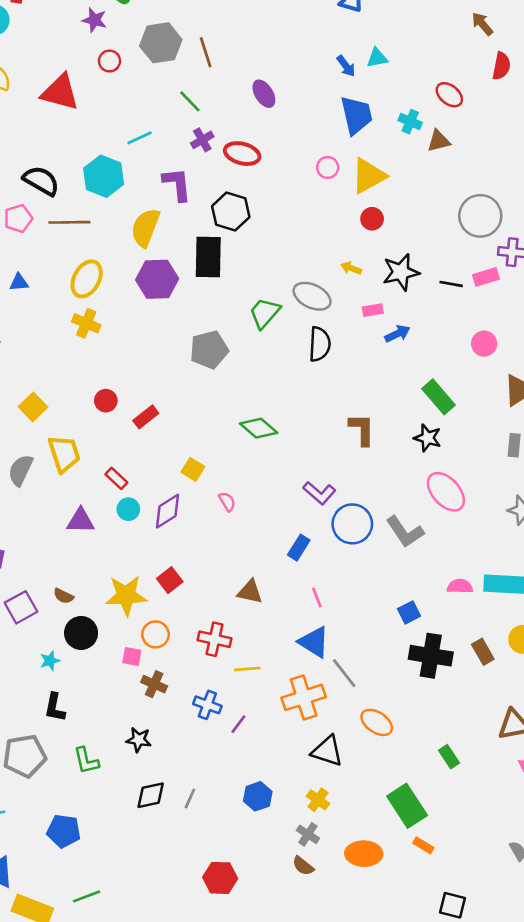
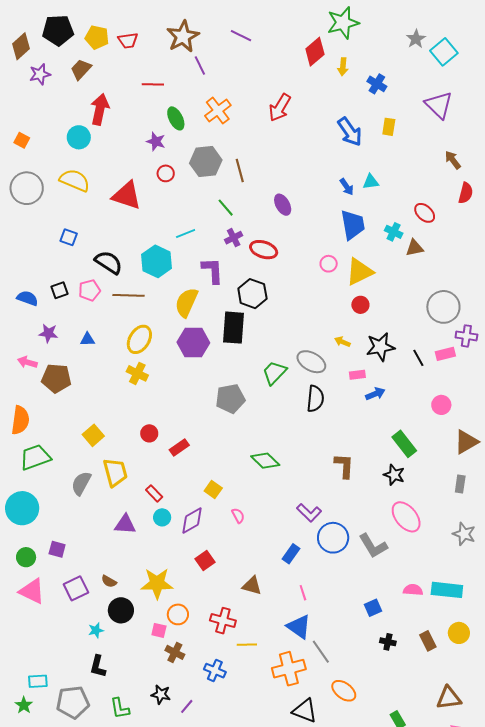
black line: (451, 284) -> (418, 358), turned 48
red square: (170, 580) -> (205, 561), moved
black cross: (431, 656) -> (388, 642), size x0.5
purple line: (238, 724) -> (187, 706), moved

